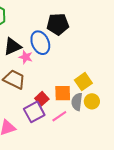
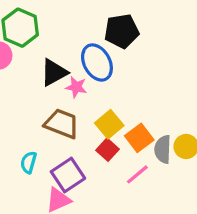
yellow square: (83, 82) -> (109, 124), moved
orange square: (63, 93) -> (139, 138), turned -30
purple square: (34, 112) -> (68, 175), moved

